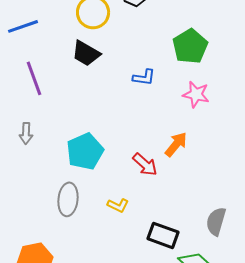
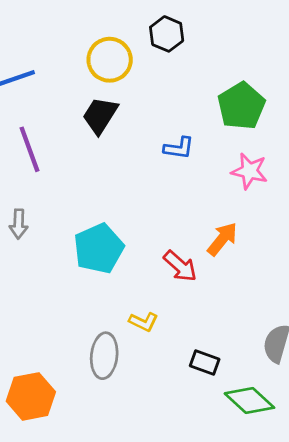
black trapezoid: (86, 53) -> (100, 115), turned 92
gray ellipse: (68, 199) -> (104, 356), moved
black rectangle: (163, 235) -> (205, 362), size x0.7

